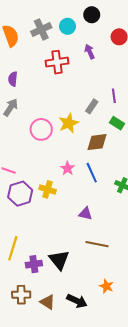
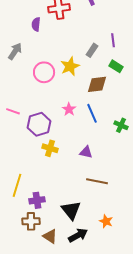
purple semicircle: (13, 79) -> (36, 24), moved
yellow cross: (48, 189) -> (50, 148), moved
purple hexagon: (20, 194) -> (39, 124), moved
black triangle: (59, 260) -> (71, 210), moved
brown cross: (21, 295) -> (31, 221), moved
black arrow: (77, 301) -> (78, 235), turned -54

